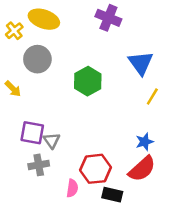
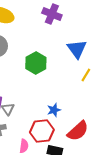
blue star: (145, 142) -> (54, 110), moved

